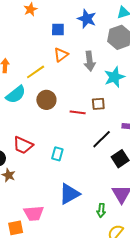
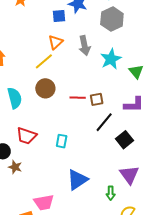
blue square: (58, 30) -> (59, 16), moved
yellow line: (36, 72) -> (44, 61), moved
cyan semicircle: (16, 95) -> (15, 98), moved, turned -60
brown square: (98, 104) -> (97, 99), moved

